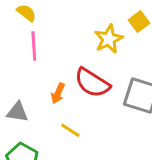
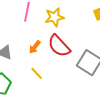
yellow star: (109, 39) -> (54, 17), moved

